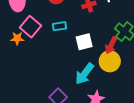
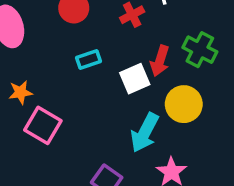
pink square: (30, 27) -> (43, 125), moved
red arrow: (111, 45) -> (160, 61), moved

